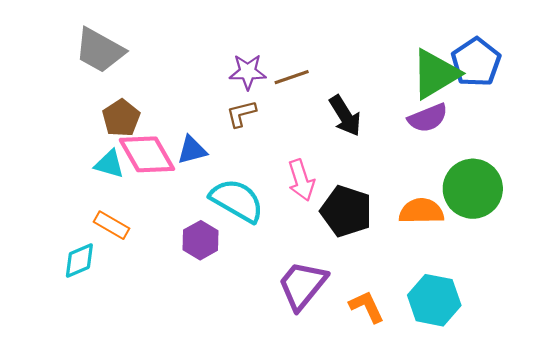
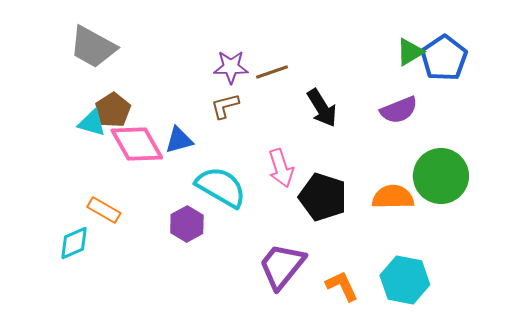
green triangle: (435, 74) -> (410, 52), moved, size x0.6
cyan triangle: (109, 164) -> (92, 123), moved

